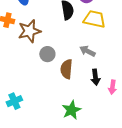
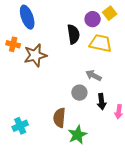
gray circle: (47, 54) -> (79, 93), moved
brown semicircle: (66, 69) -> (59, 118), moved

